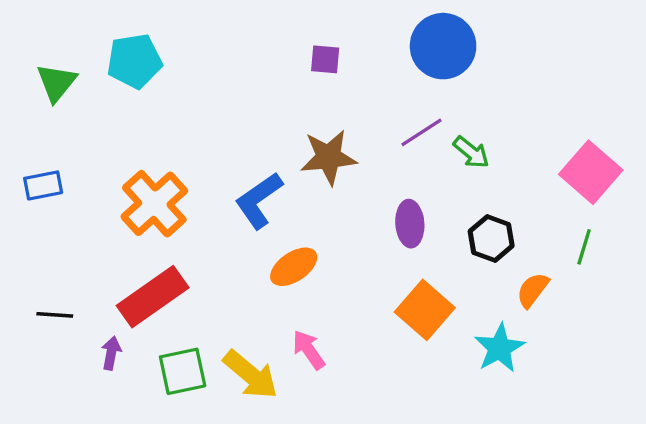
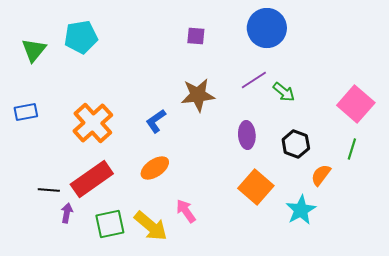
blue L-shape: (259, 200) -> (156, 121), size x0.7
orange ellipse: (294, 267) -> (155, 168), moved
black line: (55, 315) -> (49, 190), moved

